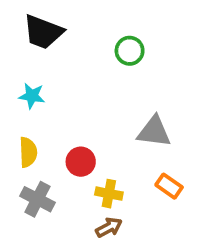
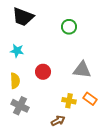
red circle: (81, 162) -> (43, 72), moved
yellow cross: (109, 194) -> (69, 101), moved

